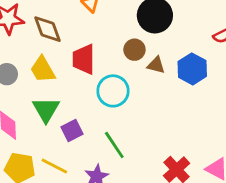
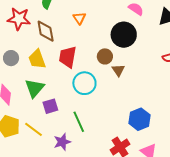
brown triangle: (156, 65) -> (118, 70), turned 32
blue hexagon: (192, 69) -> (140, 119), moved

